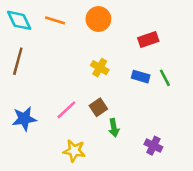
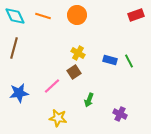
red rectangle: (148, 39) -> (136, 15), moved
brown square: (98, 107) -> (74, 72), moved
green arrow: (114, 128) -> (89, 100), turned 32

